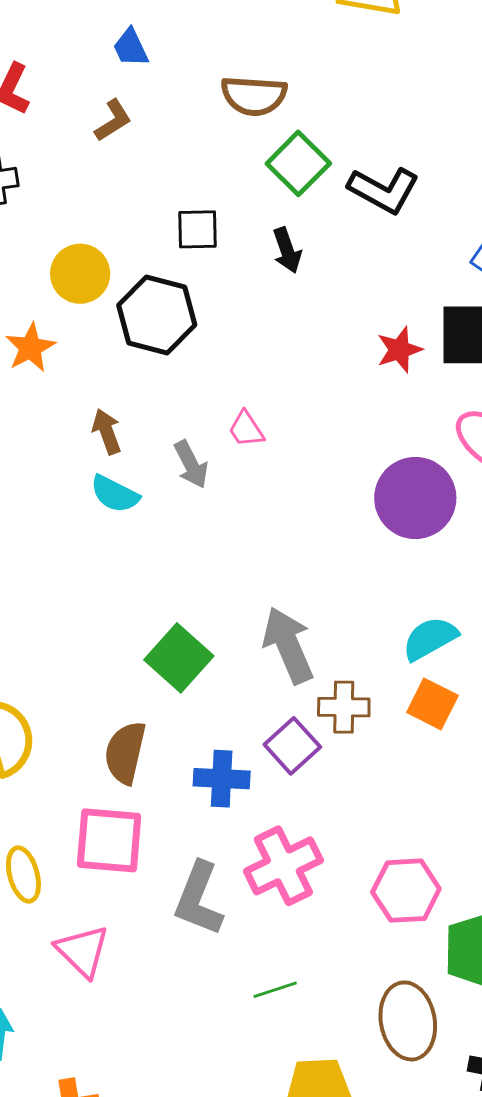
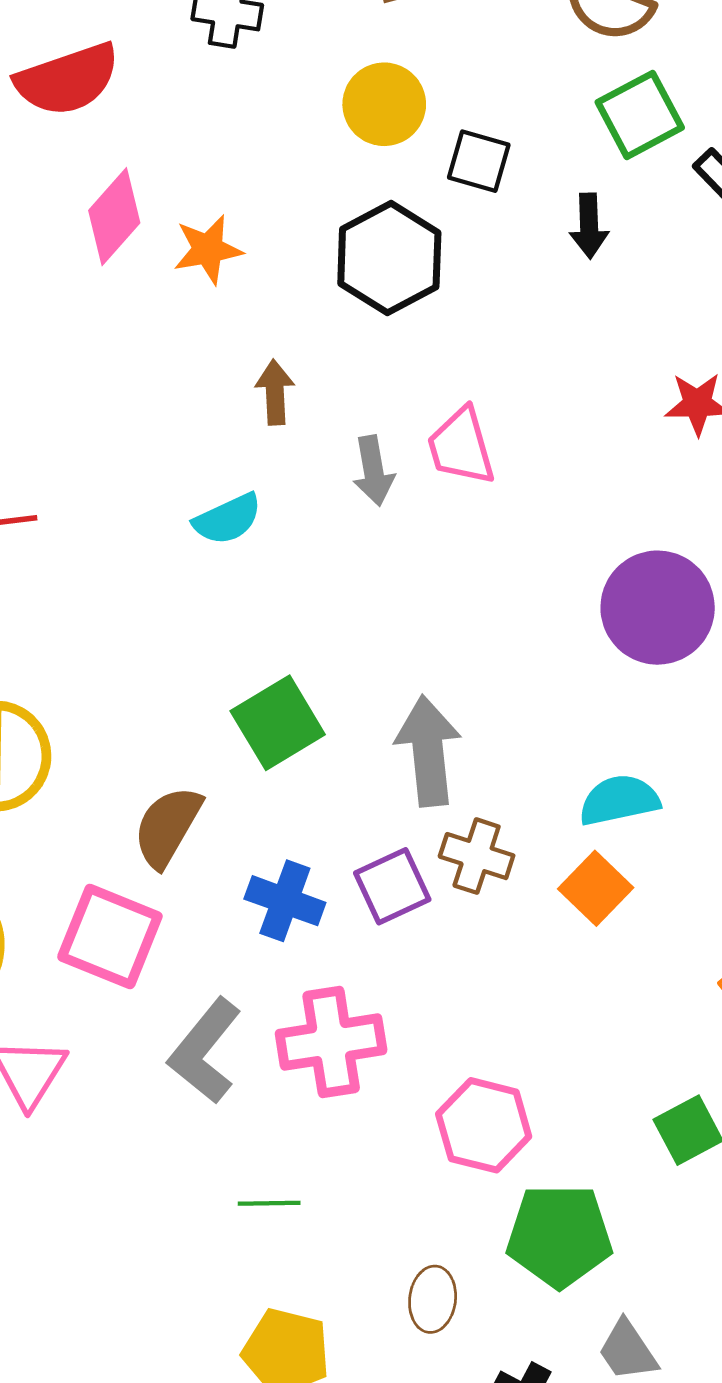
yellow circle: (80, 274) -> (384, 104), moved
pink trapezoid: (246, 429) -> (461, 447), size x1.5
cyan semicircle: (115, 494) -> (228, 519), moved, turned -69
brown ellipse: (408, 1021) -> (433, 1299), size x0.6

